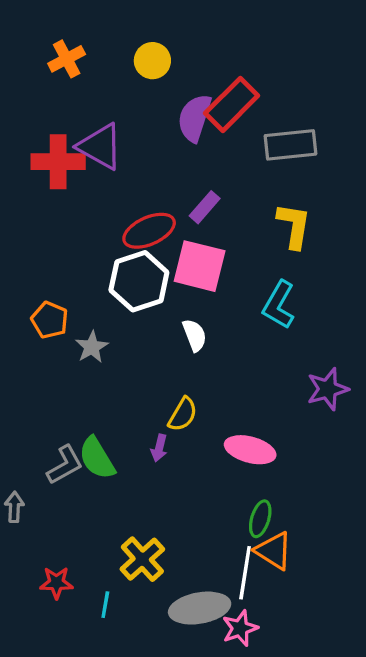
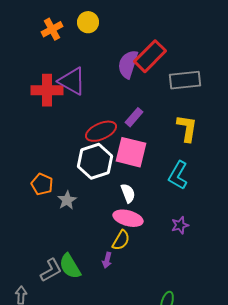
yellow circle: (152, 61) -> (88, 22), moved
purple star: (328, 389) -> (180, 225), moved, size x0.7
pink ellipse: (250, 450) -> (128, 218), moved

